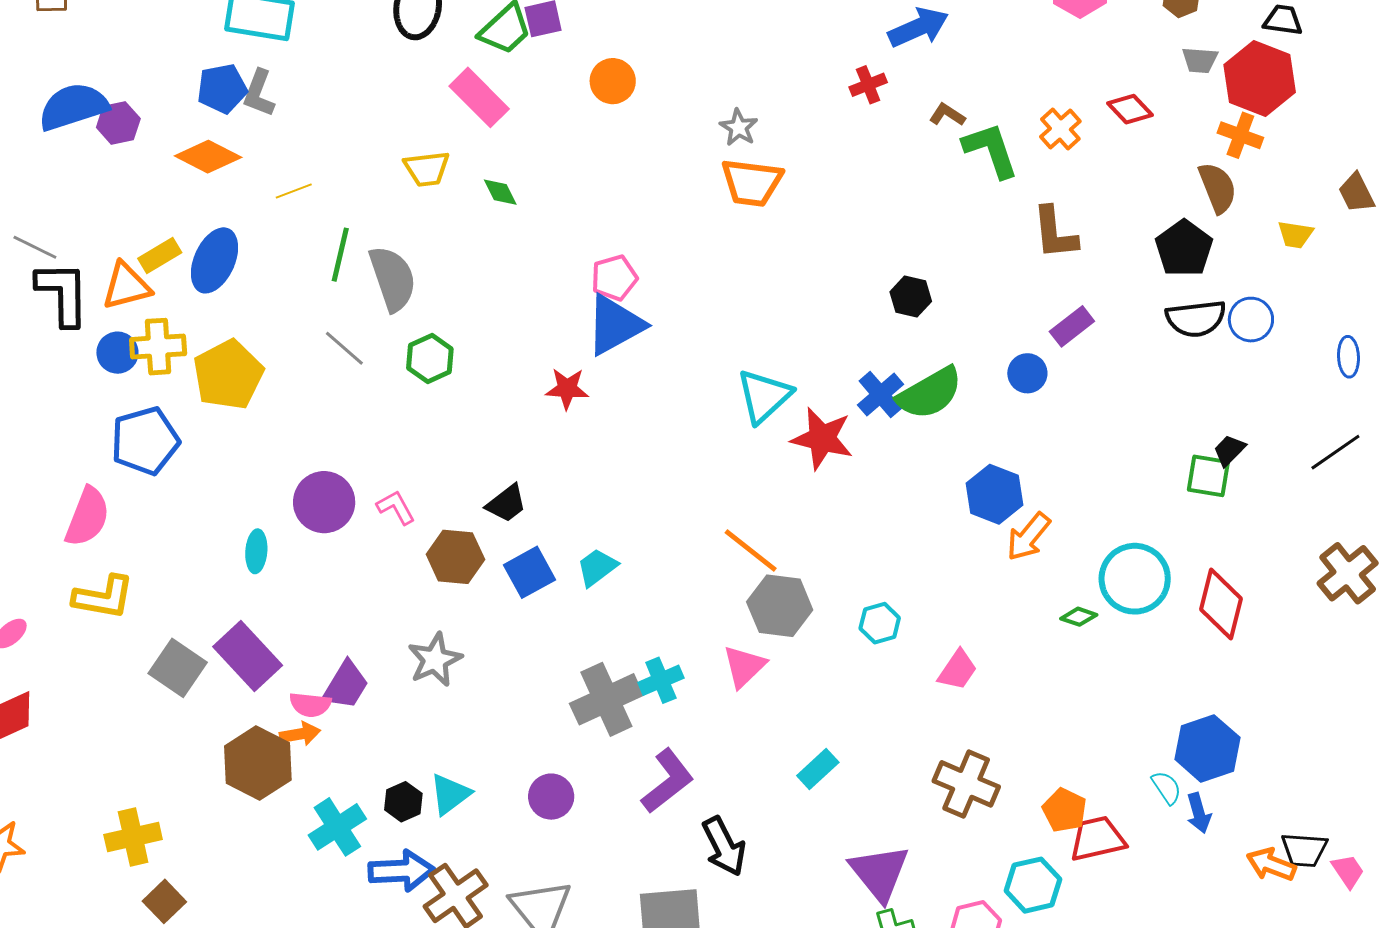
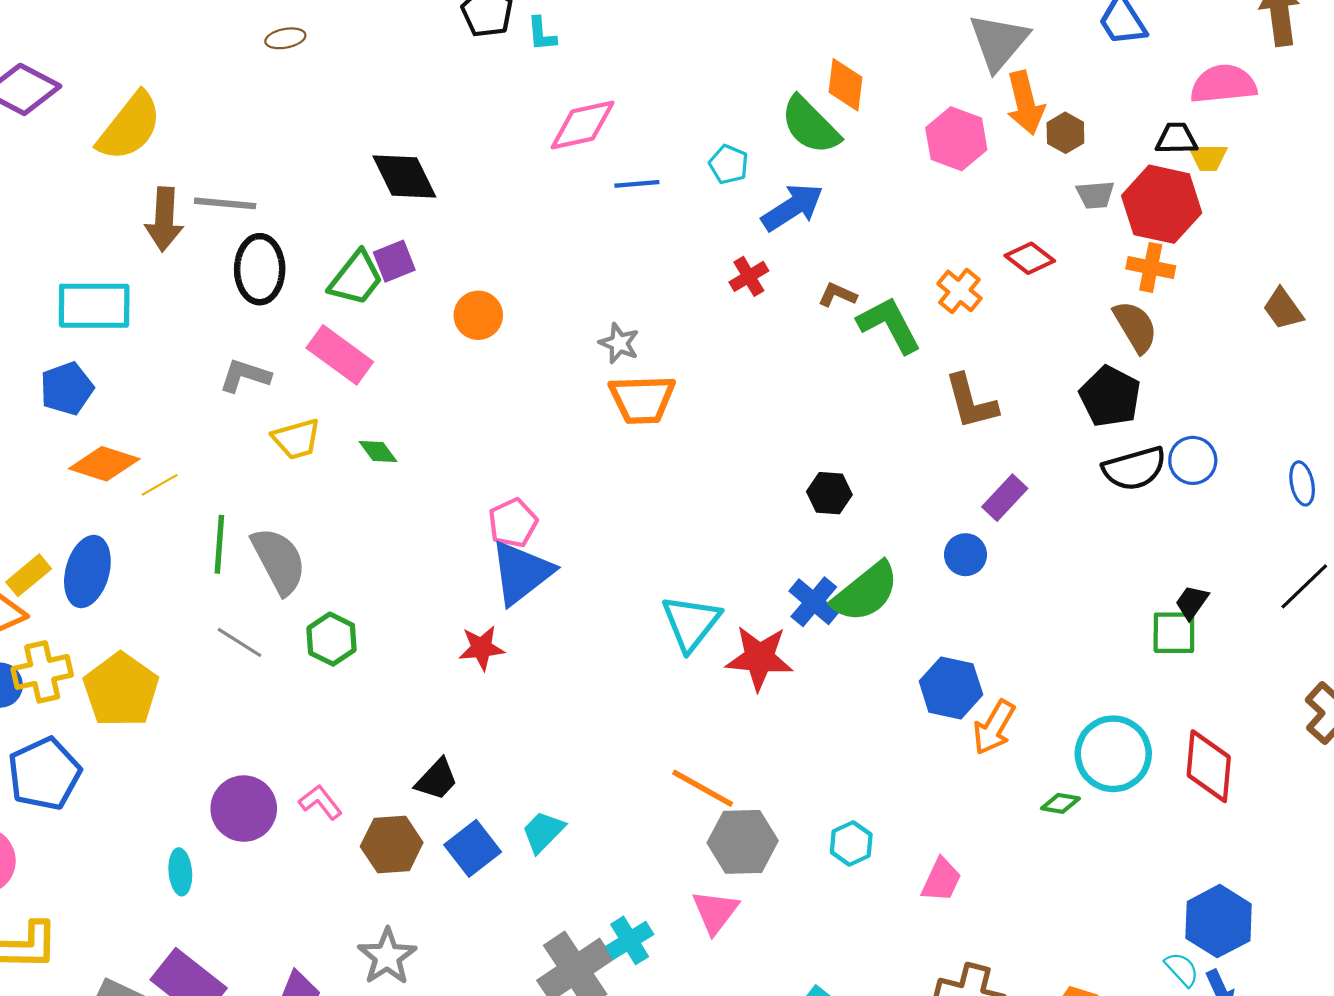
gray L-shape: (259, 93) -> (245, 376), moved, turned 96
orange diamond: (208, 157) -> (104, 464), moved
yellow trapezoid: (1295, 235) -> (1208, 157), moved

